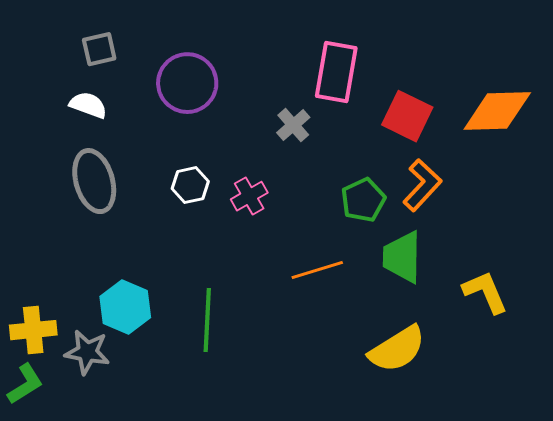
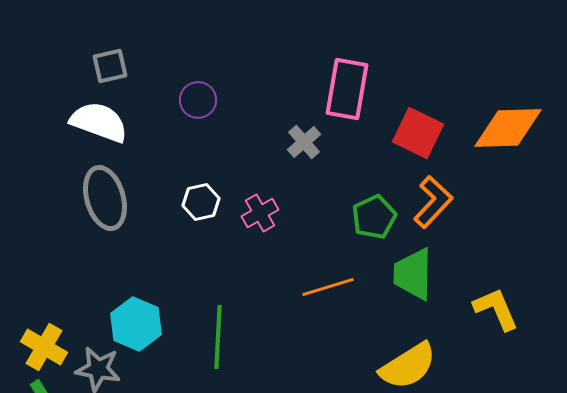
purple circle: (187, 83) -> (198, 100), size x0.6
white semicircle: (88, 105) -> (99, 122), size x1.5
yellow cross: (33, 330) -> (44, 347), turned 36

